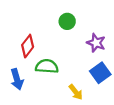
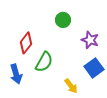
green semicircle: (47, 66) -> (44, 62), turned 115

